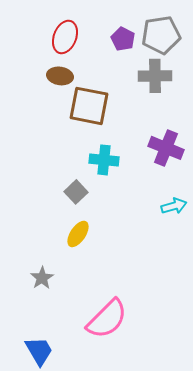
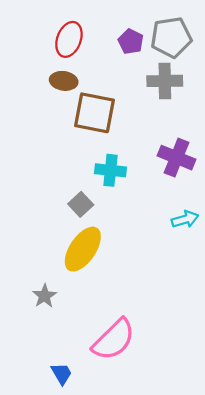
yellow ellipse: (78, 234) -> (83, 249), size x1.6
blue trapezoid: (39, 351) -> (62, 374), moved, size x0.7

